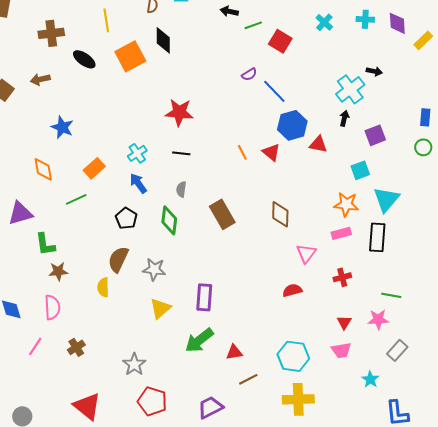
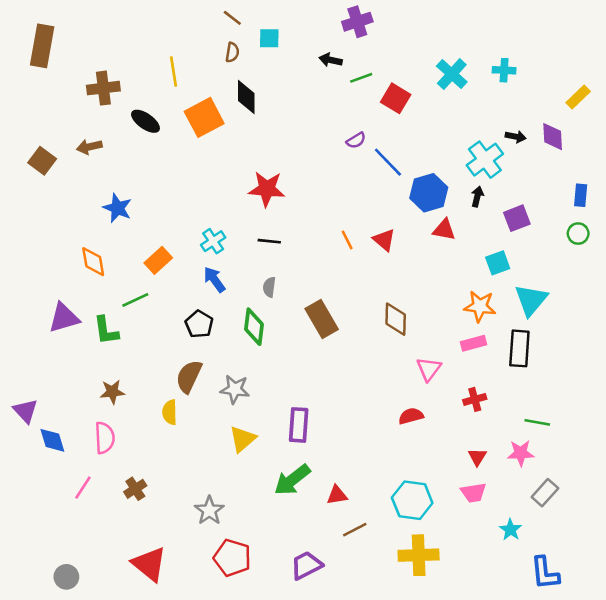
cyan cross: (324, 22) -> (452, 74), size x1.4
purple diamond: (397, 23) -> (553, 137), moved
blue hexagon: (292, 125) -> (429, 193), moved
green L-shape: (45, 244) -> (106, 331), moved

